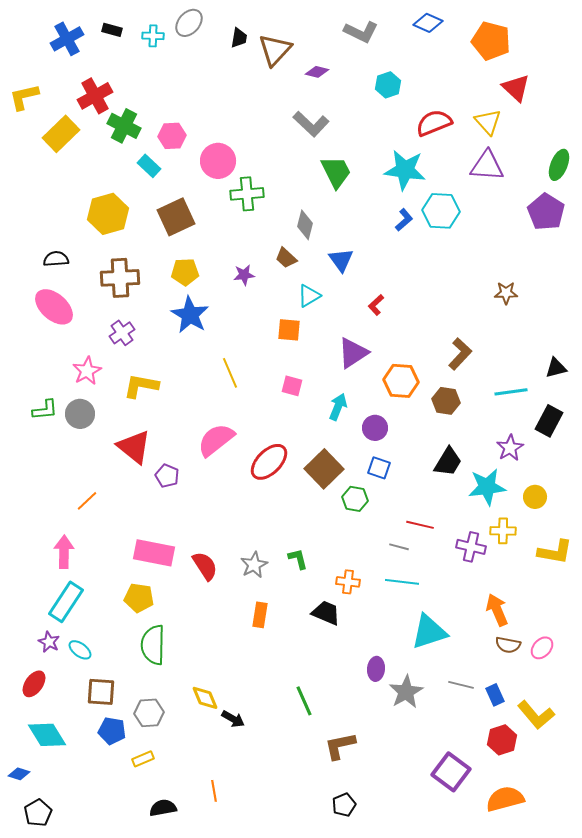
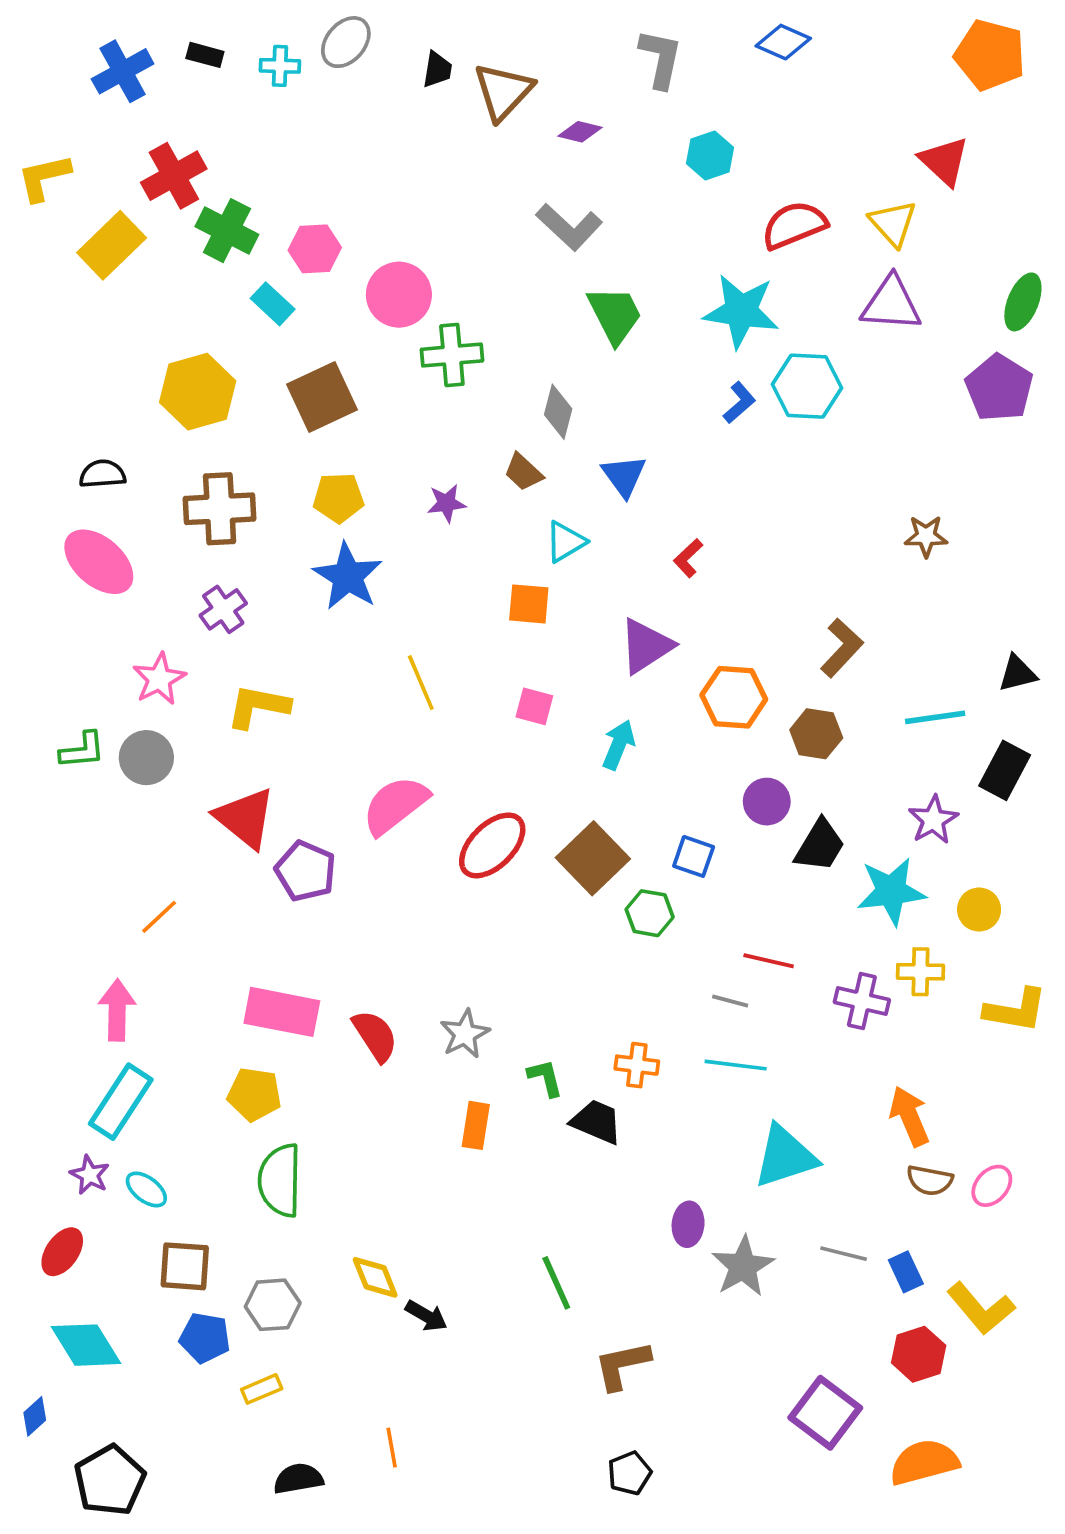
gray L-shape: (361, 32) -> (661, 59), turned -104
orange pentagon: (491, 41) -> (990, 55), moved
purple circle: (375, 428) -> (767, 802), moved
purple pentagon: (167, 476) -> (306, 871), size x1.4
green L-shape: (298, 559) -> (545, 1078), moved
blue diamond: (19, 774) -> (35, 1416), turned -60
black pentagon: (38, 813) -> (110, 1480), moved, size x1.4

